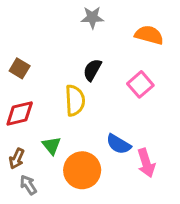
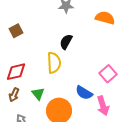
brown square: (20, 68) -> (16, 31), moved, turned 32
pink square: (140, 84) -> (108, 74), moved
brown arrow: (17, 159) -> (14, 95), moved

